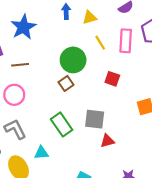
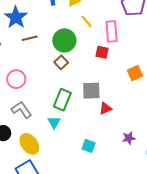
pink rectangle: (126, 41) -> (112, 31), moved
brown line: (20, 65) -> (30, 38), moved
green rectangle: (62, 124) -> (62, 100), turned 65
cyan triangle: (41, 153) -> (54, 122), moved, turned -48

